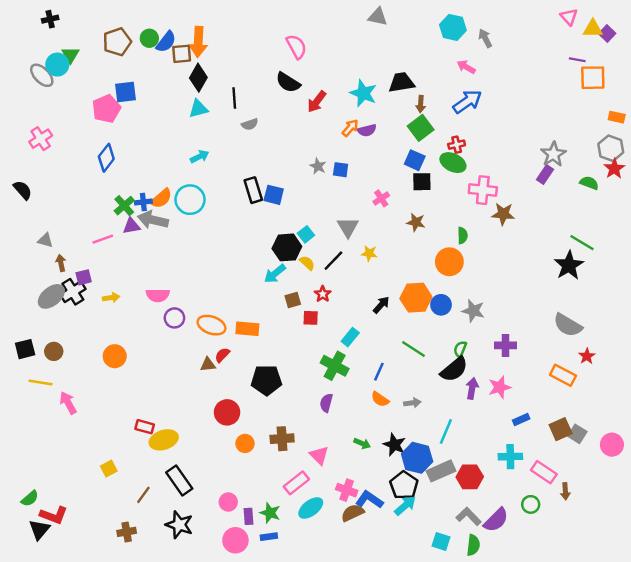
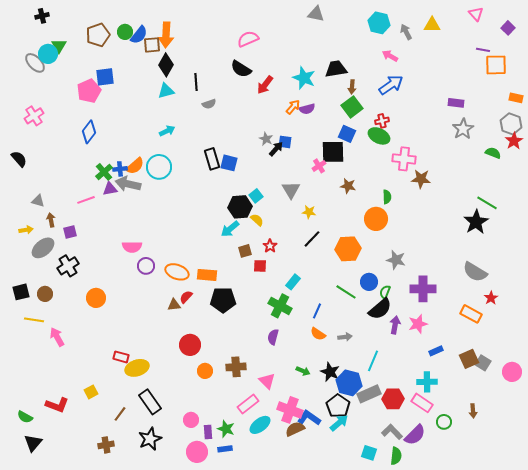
yellow triangle: (593, 29) -> (432, 25), moved
pink semicircle: (296, 47) -> (248, 39), turned -85
purple rectangle: (545, 175) -> (456, 103), moved, turned 63
black square: (422, 182) -> (333, 152), moved, size x1.4
black line: (333, 261) -> (312, 239), moved
black cross: (73, 292) -> (68, 266), moved
yellow arrow: (111, 298) -> (26, 230), moved
black arrow: (381, 305) -> (276, 149), moved
blue circle: (441, 305) -> (369, 282), moved
purple cross: (506, 345) -> (423, 289), size x1.4
black pentagon: (266, 380) -> (223, 300), moved
pink rectangle: (544, 472) -> (422, 403), moved
pink cross: (347, 490) -> (290, 410), size x1.4
green semicircle: (30, 498) -> (25, 417), turned 70
red L-shape: (54, 515) -> (57, 405), moved
black star: (179, 525) -> (150, 439), turned 30

